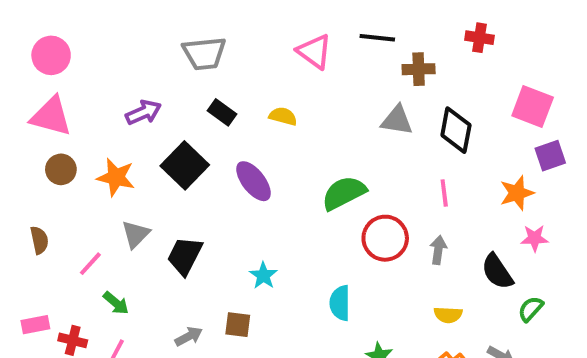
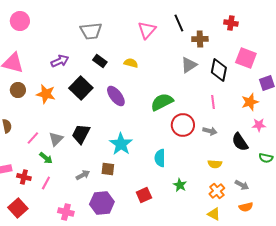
black line: (377, 38) -> (179, 23), turned 60
pink triangle: (314, 51) -> (147, 30), turned 36
pink circle: (51, 55) -> (20, 21), moved
pink square: (533, 106) -> (246, 58), moved
gray triangle: (397, 120) -> (189, 65), turned -42
gray triangle: (136, 234) -> (56, 139), moved
gray arrow: (438, 250) -> (210, 131), turned 96
cyan star: (263, 275) -> (121, 144), size x1.6
green semicircle: (531, 309) -> (266, 158), moved, turned -120

